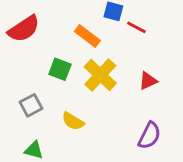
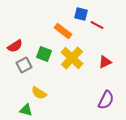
red semicircle: (24, 29) -> (15, 46), moved, size x0.7
gray square: (31, 105) -> (24, 65), moved
yellow semicircle: (73, 121) -> (39, 93), moved

